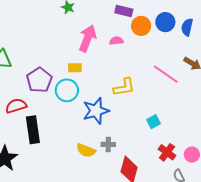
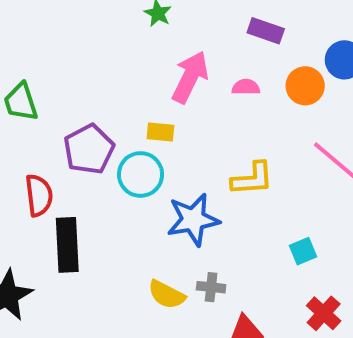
orange circle: (141, 26) -> (305, 86), moved
red semicircle: (16, 106) -> (39, 195), turned 95

